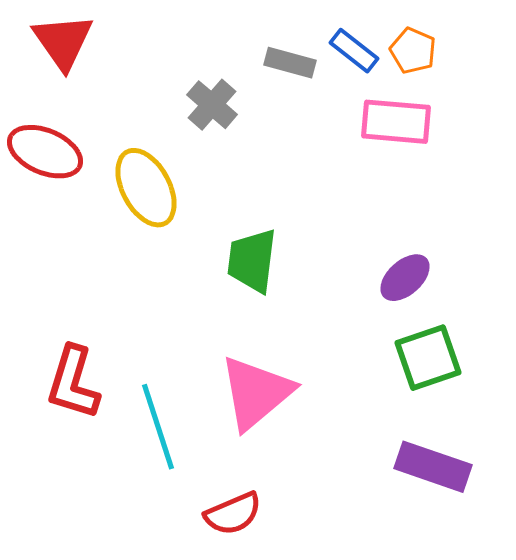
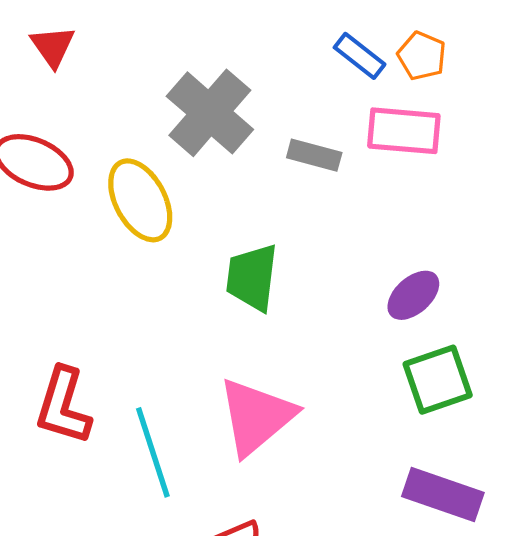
red triangle: (63, 42) -> (53, 46), size x0.7
gray rectangle: (290, 63) -> (314, 155), moved
gray cross: (212, 105) -> (210, 113), size x1.6

